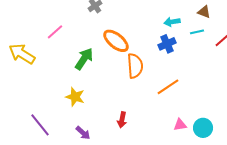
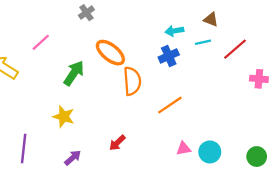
red arrow: (122, 120) -> (117, 143), turned 35
purple line: (40, 125) -> (24, 149), turned 45
purple arrow: (83, 133) -> (73, 158), turned -84

